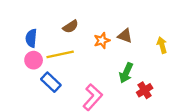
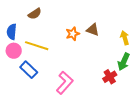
brown semicircle: (71, 27) -> (35, 14), moved
yellow line: (60, 54) -> (37, 46), turned 30
green arrow: (126, 73) -> (124, 62), moved

